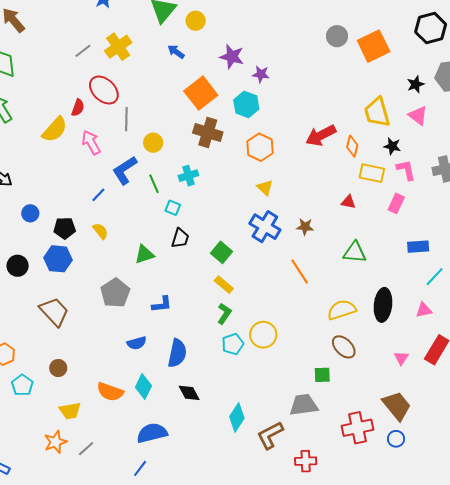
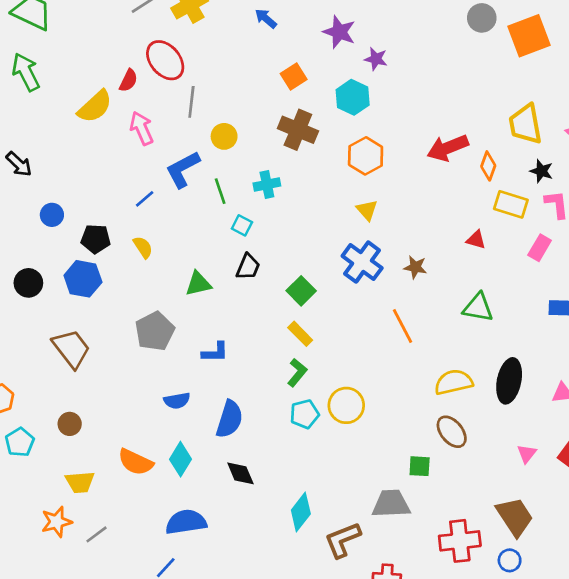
orange square: (201, 93) -> (294, 76), size x0.6

